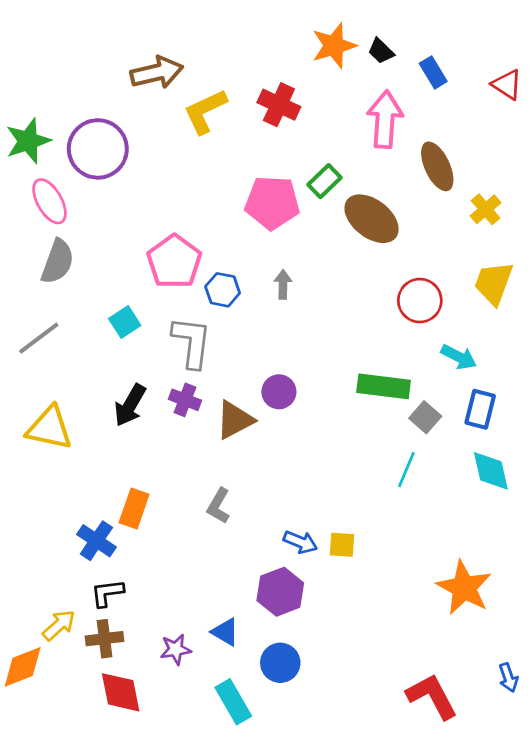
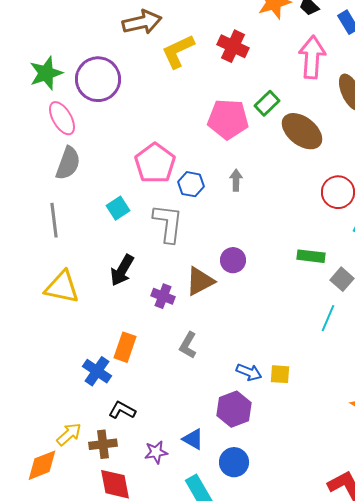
gray line: (39, 338) -> (54, 220), turned -60
green rectangle: (384, 386) -> (311, 256), size x0.7
purple cross: (185, 400) -> (163, 296), moved
black L-shape: (107, 593) -> (122, 410), moved, turned 36

